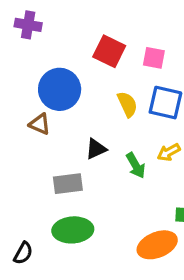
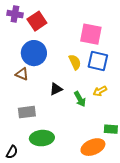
red square: (109, 51) -> (37, 21), moved, turned 30
pink square: (154, 58) -> (91, 34), size x1.6
gray rectangle: (68, 184) -> (27, 112), moved

